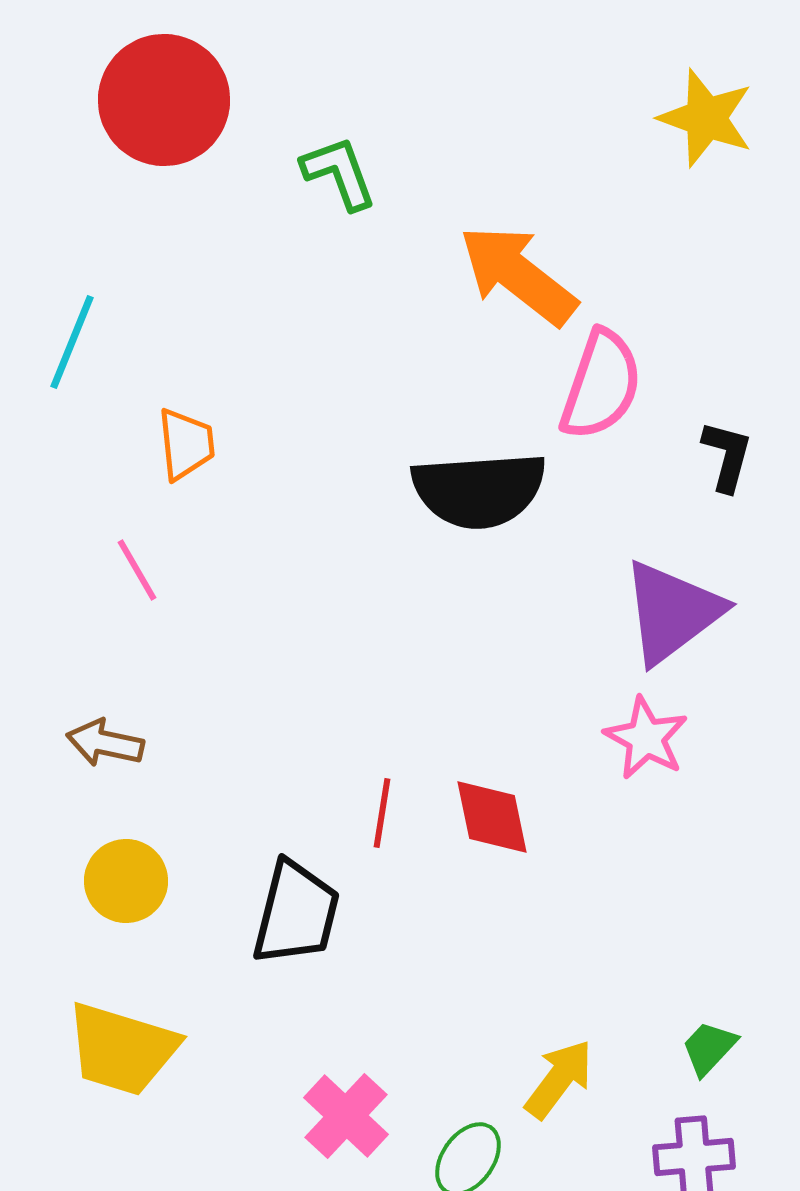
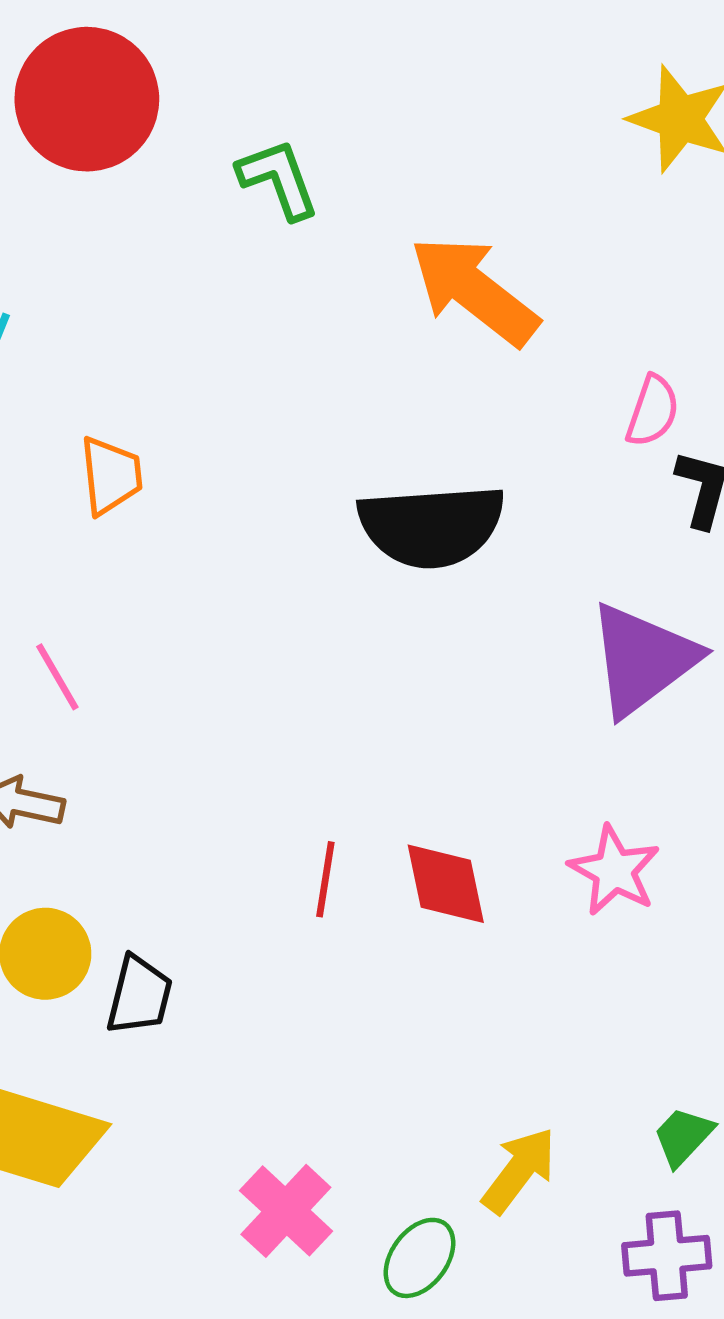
pink semicircle: (601, 385) -> (653, 411), moved, size x0.6
pink line: (137, 570) -> (57, 677), moved
pink star: (646, 738) -> (614, 871), moved
black trapezoid: (296, 913) -> (139, 995), moved, size x0.7

